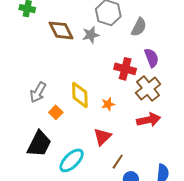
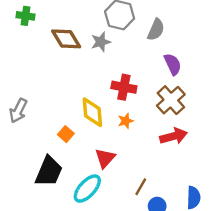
red cross: (125, 69) -> (124, 87), moved
gray arrow: (38, 92) -> (18, 111), moved
red triangle: (102, 137) -> (105, 158), moved

